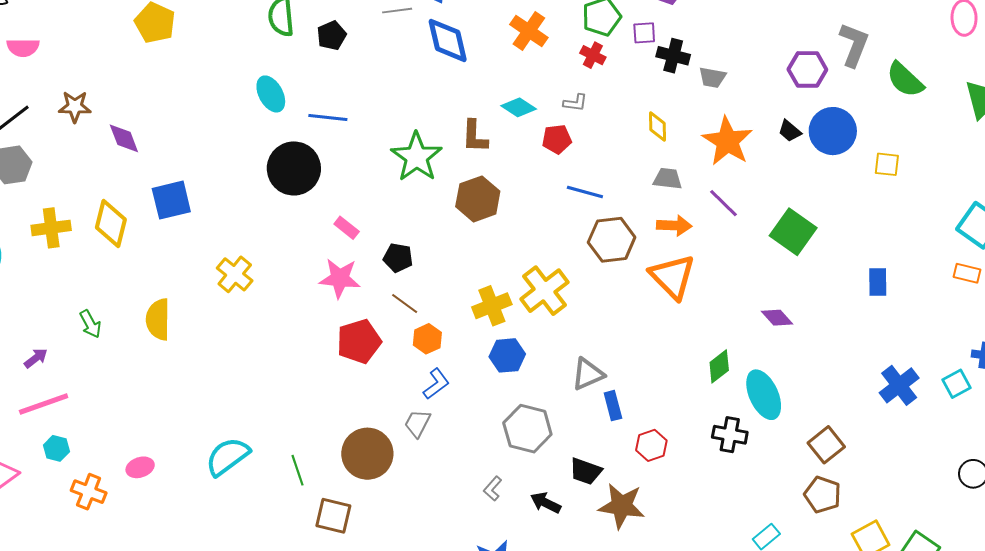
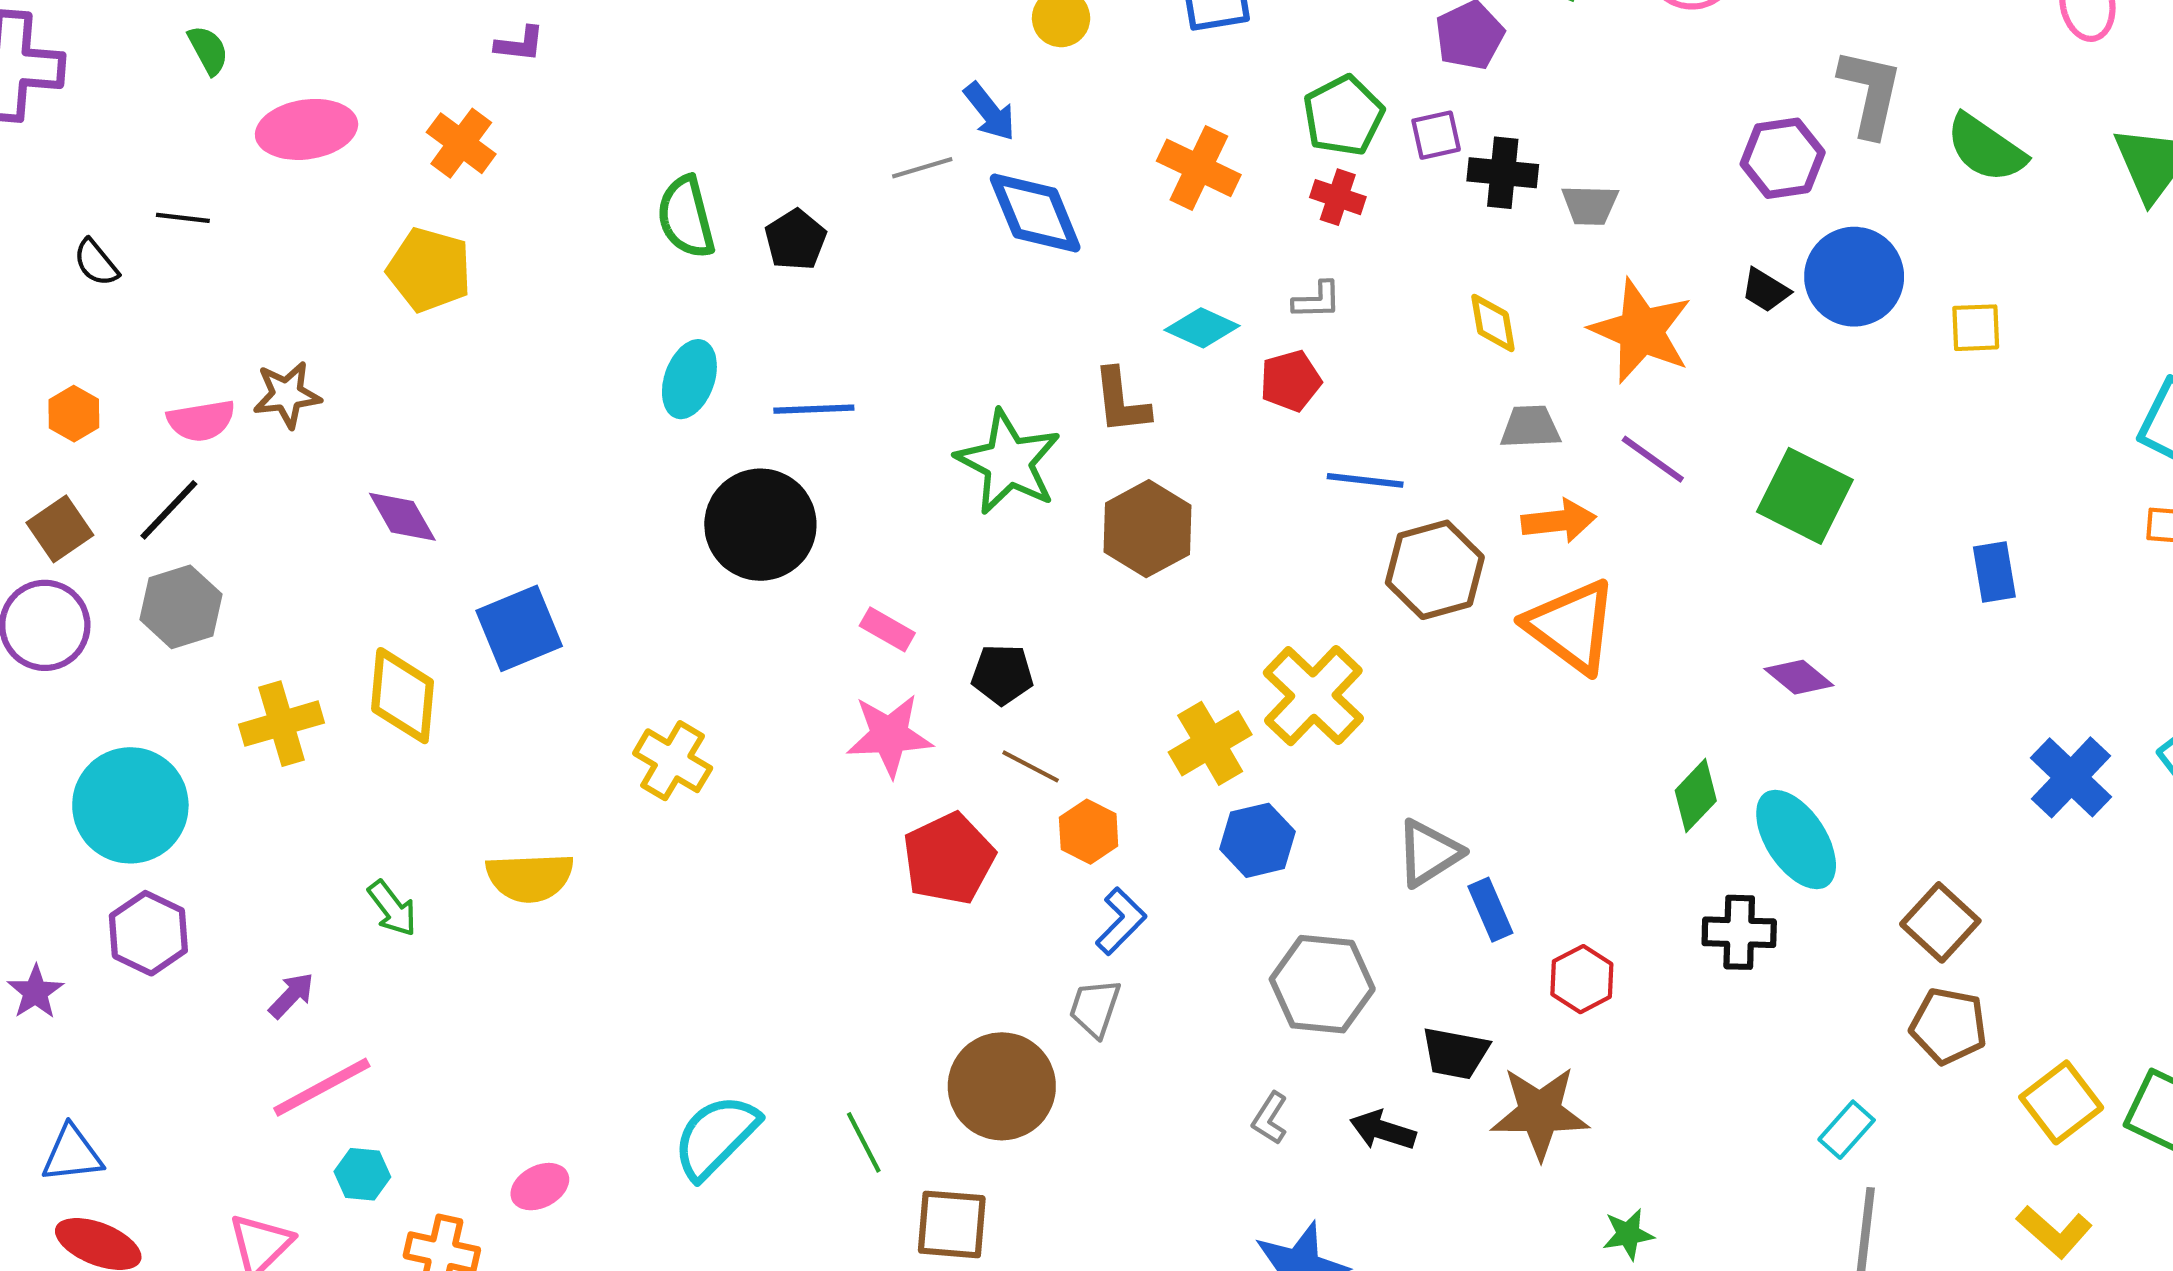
pink semicircle: (23, 47) -> (201, 421), moved
cyan ellipse: (271, 94) -> (689, 379), turned 57
brown star: (75, 107) -> (287, 395), moved
yellow semicircle: (158, 319) -> (530, 877), turned -84

